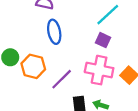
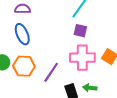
blue ellipse: (54, 32) -> (22, 34), moved

